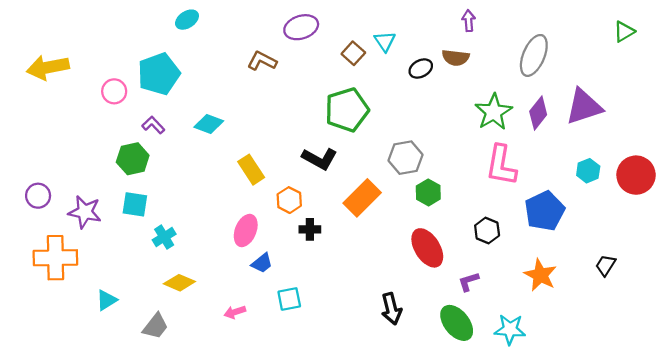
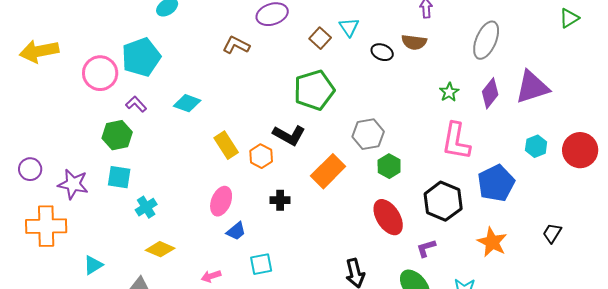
black ellipse: (421, 68) -> (382, 52), turned 50
pink circle: (114, 91) -> (100, 73), size x1.5
green star: (494, 112) -> (449, 92), size x0.6
orange hexagon: (289, 200) -> (261, 156), moved
black hexagon: (487, 230) -> (443, 201), size x1.6

